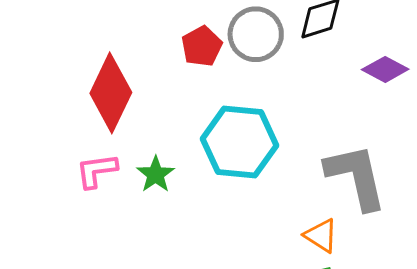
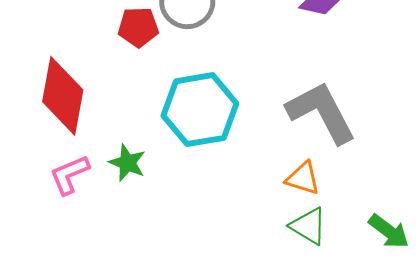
red pentagon: (202, 46) -> (138, 27), turned -30

